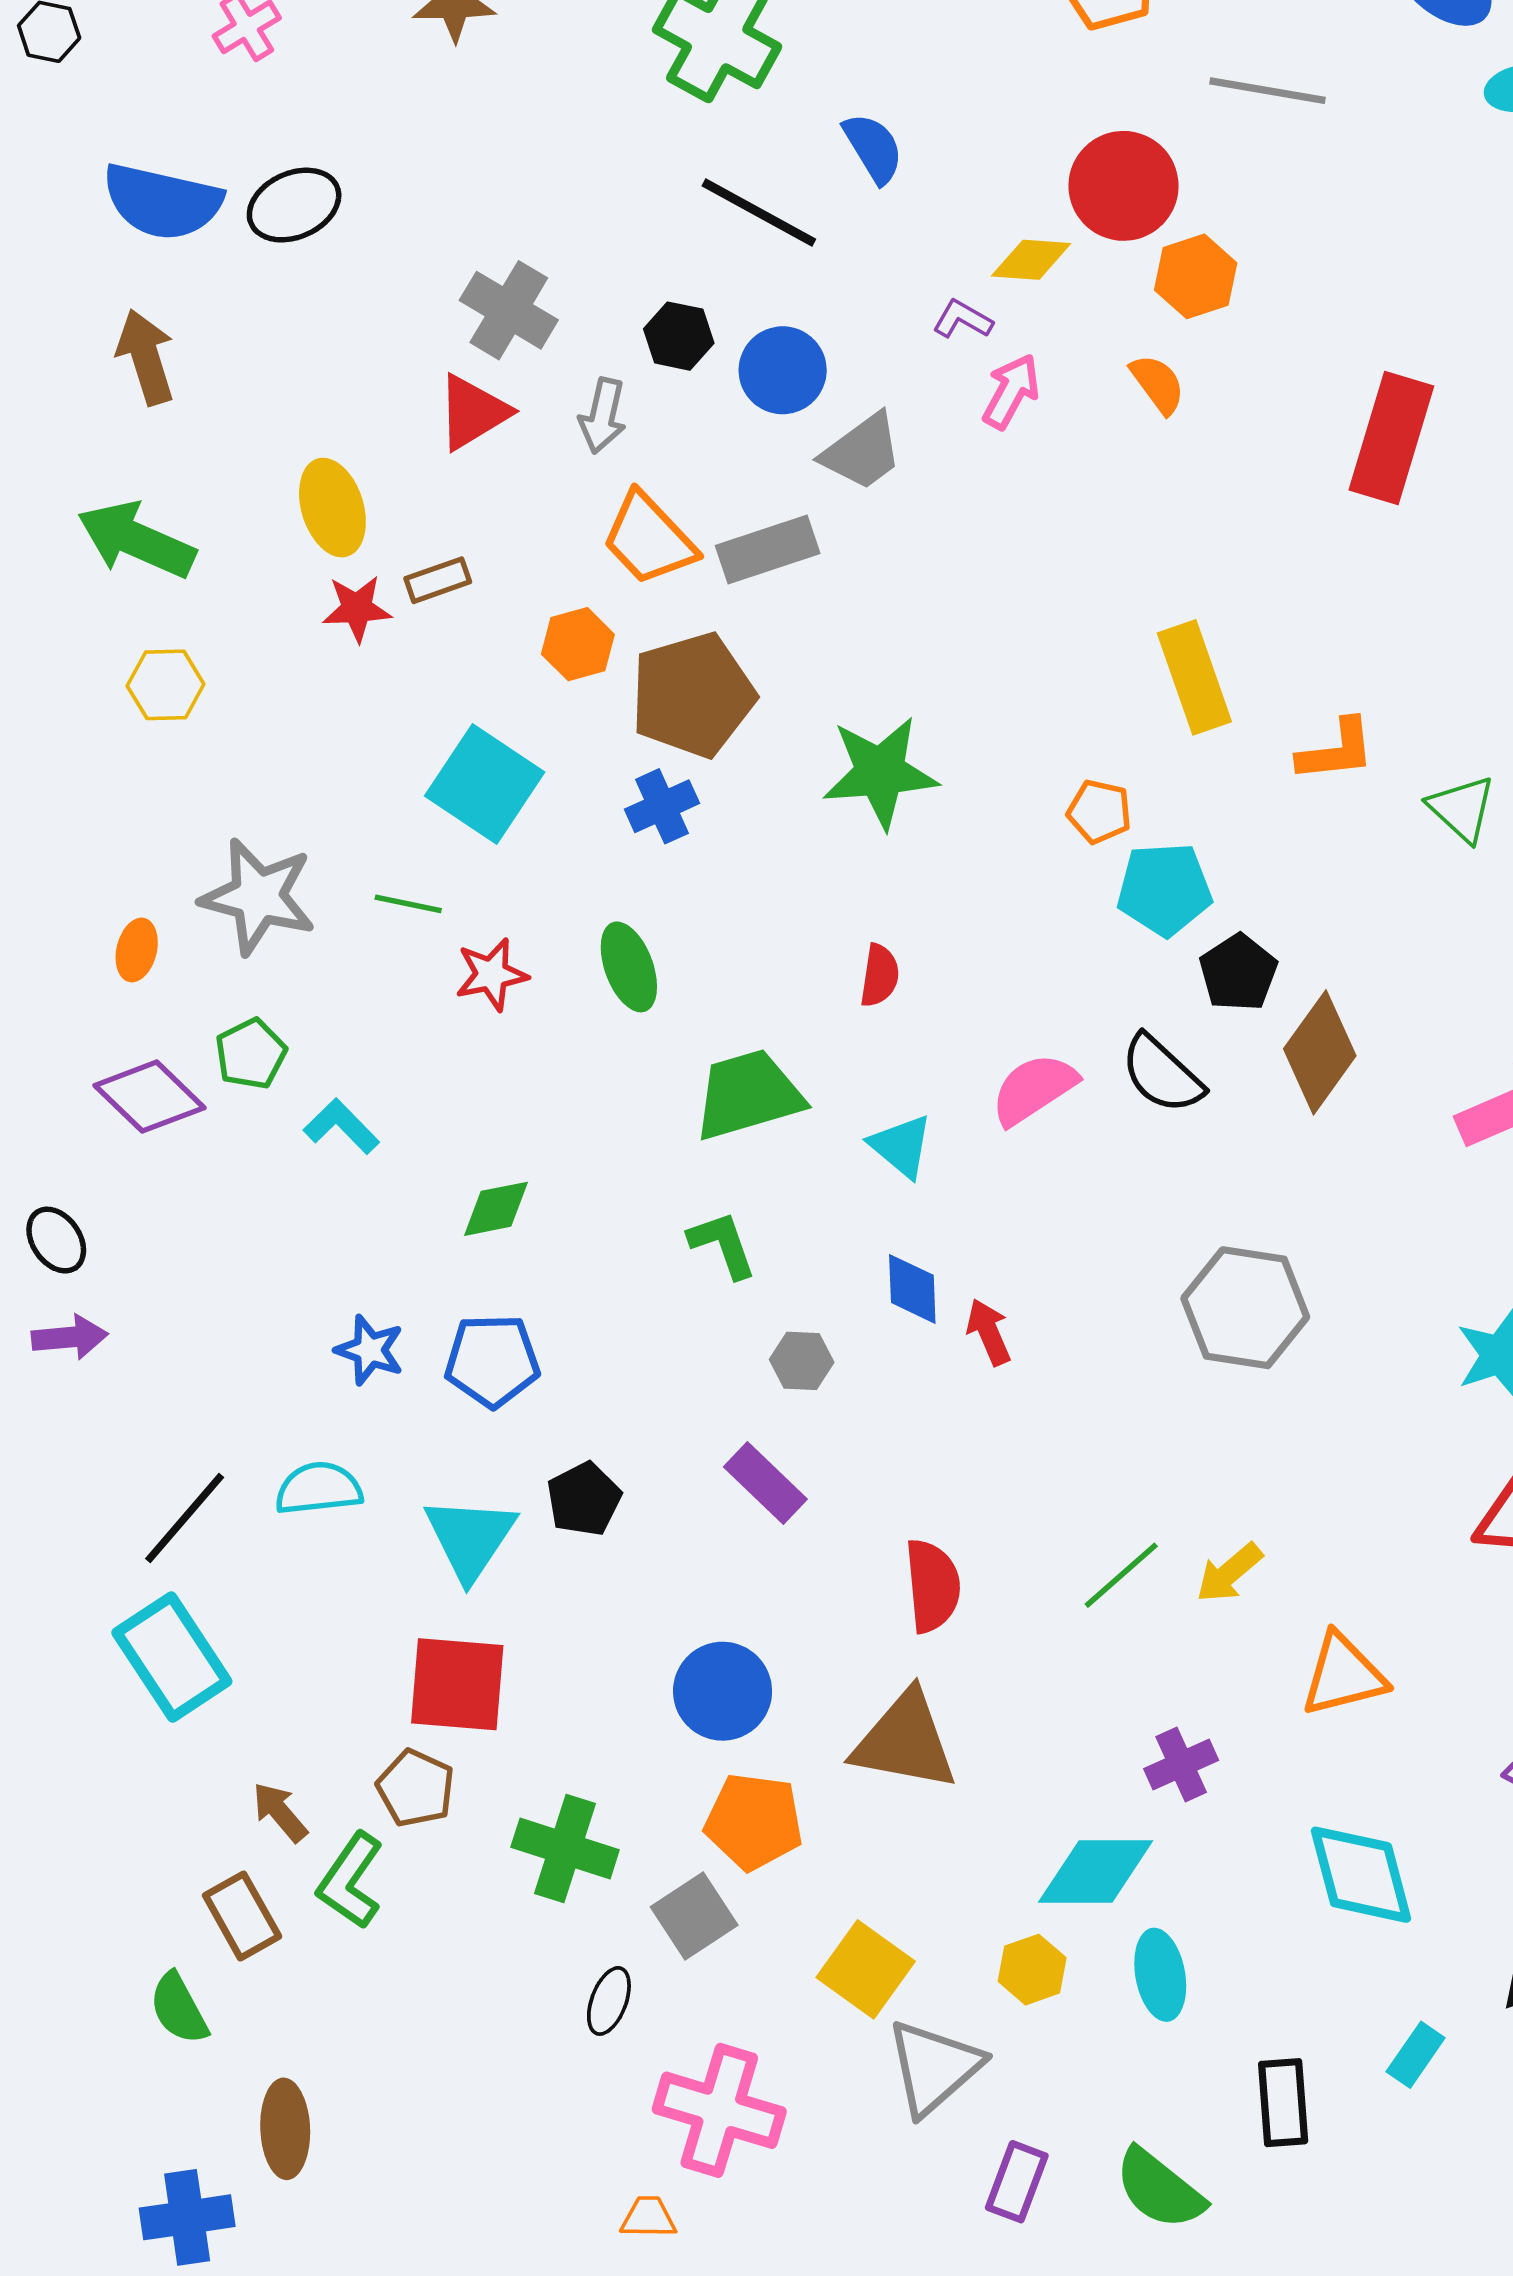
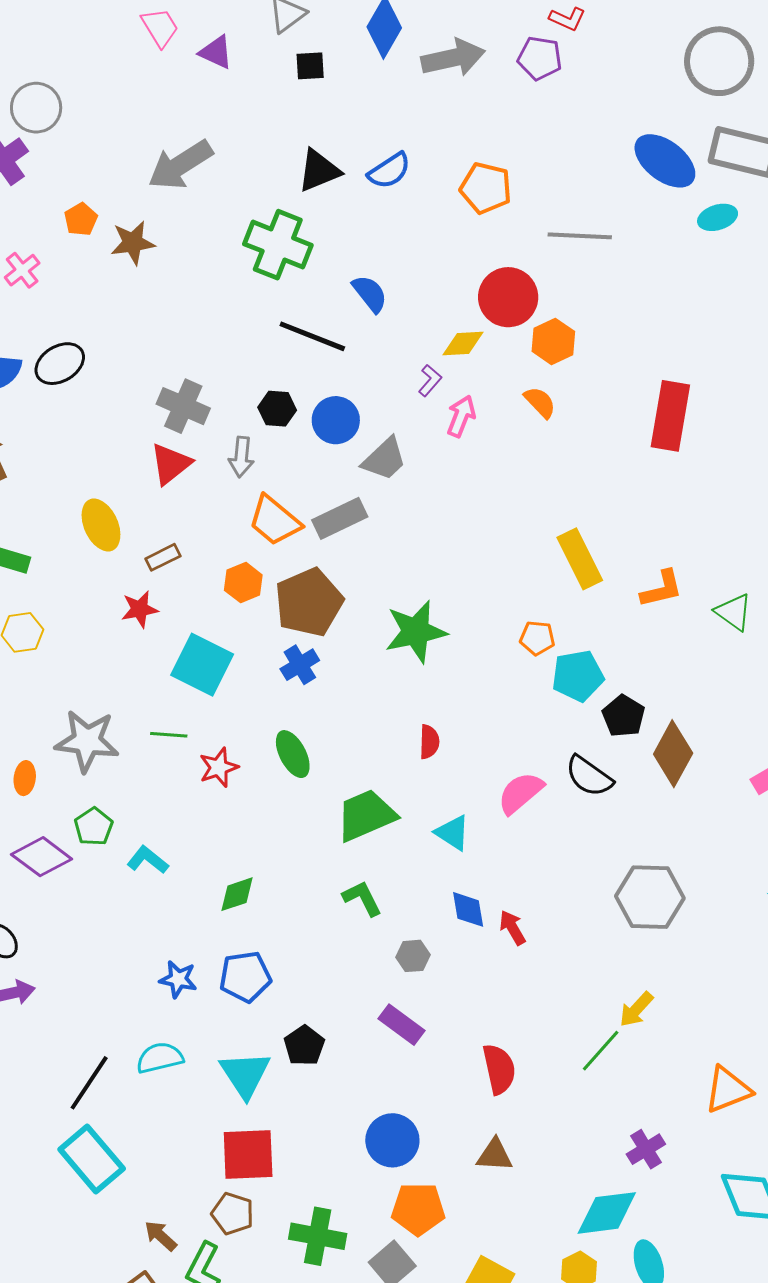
purple L-shape: (963, 319) -> (430, 380), turned 108
red star: (357, 609) -> (140, 609), moved
yellow arrow: (1229, 1573) -> (636, 1009), moved
brown triangle: (905, 1741) -> (495, 1155), size x0.6

